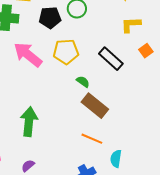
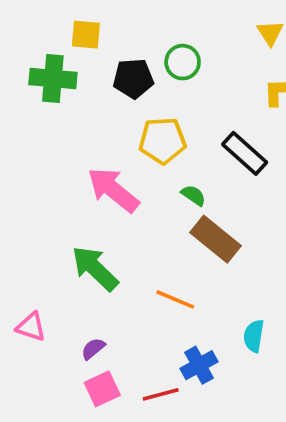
pink arrow: (28, 55) -> (113, 190), moved
green arrow: (29, 122) -> (95, 268), turned -52
orange line: (92, 139) -> (175, 299), moved

